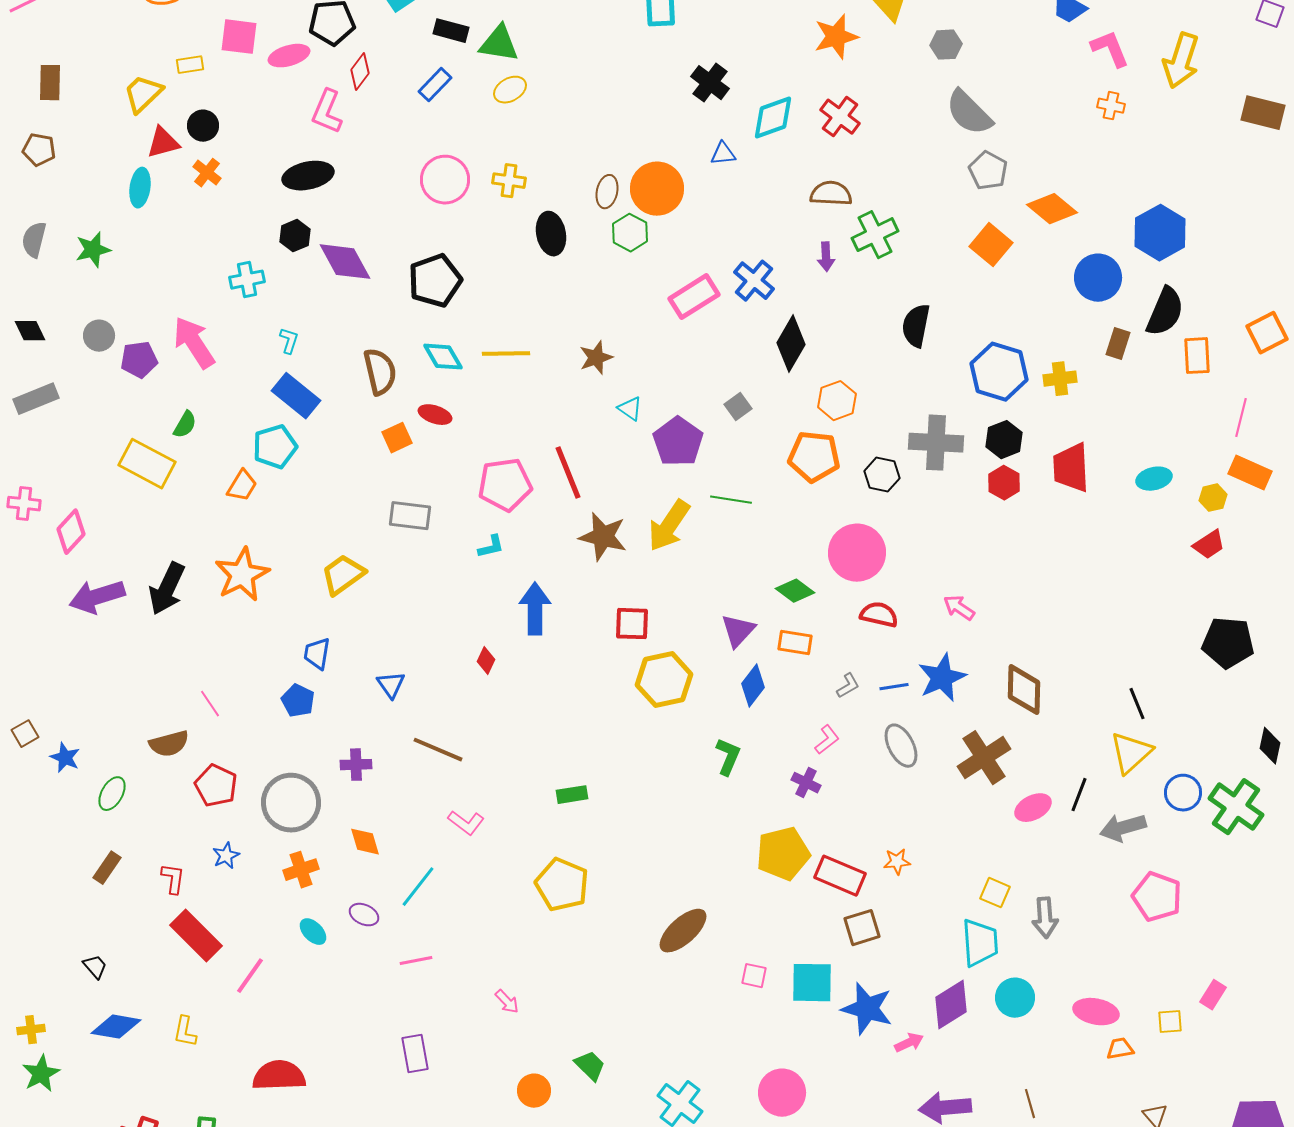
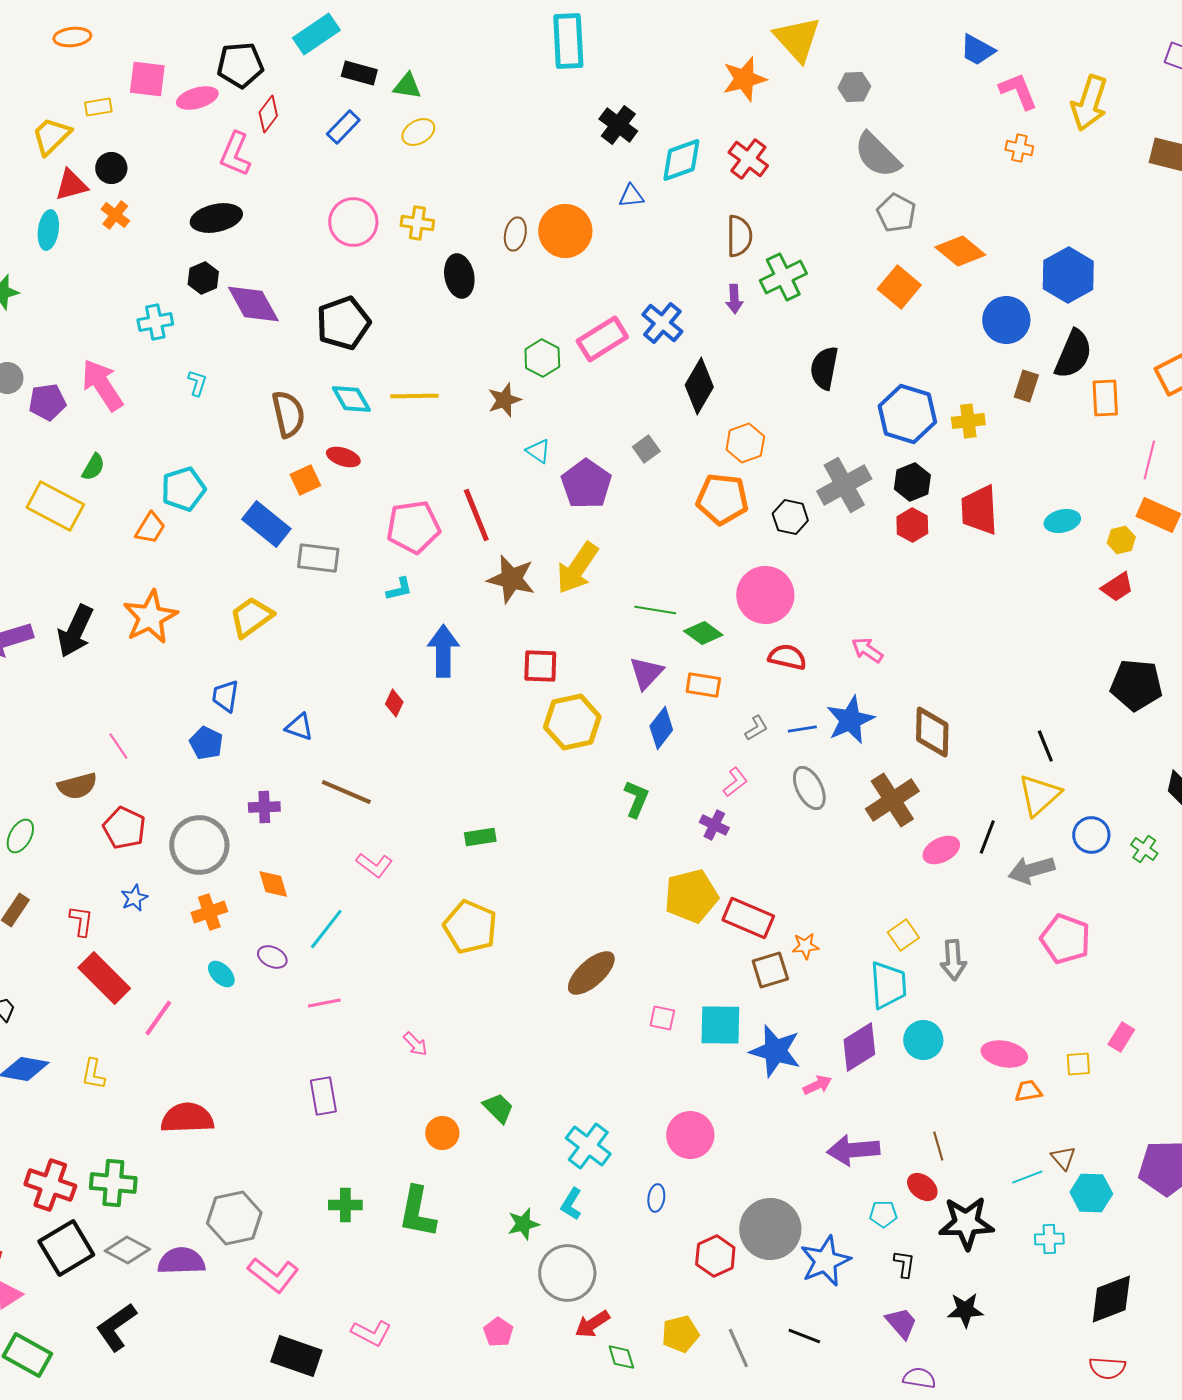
green triangle: (499, 44) -> (407, 86), size x0.7
brown semicircle: (831, 194) -> (739, 236), turned 87
green hexagon: (630, 233) -> (542, 358), moved
blue rectangle: (296, 396) -> (266, 524), moved
gray cross: (936, 443) -> (844, 485), turned -32
green line: (731, 500) -> (655, 610), moved
blue triangle: (391, 685) -> (299, 727), turned -36
green cross: (1236, 807) -> (1144, 849), size x0.5
orange star: (897, 862) -> (805, 946), moved
yellow square: (995, 893) -> (903, 935), turned 32

